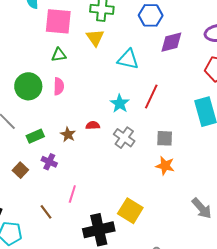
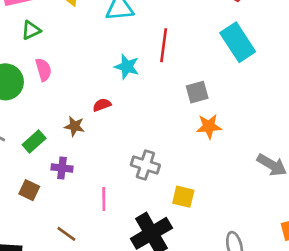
gray cross: (124, 138) -> (145, 165), moved
yellow square: (130, 211) -> (183, 197), size x0.7
brown line: (46, 212) -> (66, 234), moved

